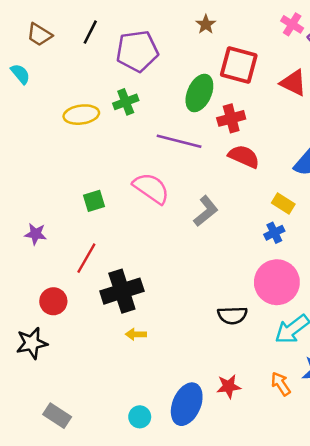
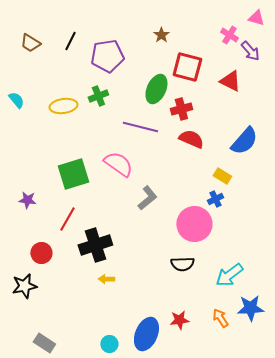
cyan semicircle: (20, 74) -> (16, 100), moved
green square: (94, 201) -> (73, 174), size x1.8
gray L-shape: (206, 211) -> (147, 198), moved
pink circle: (277, 282) -> (194, 224), moved

